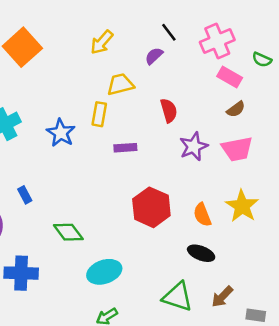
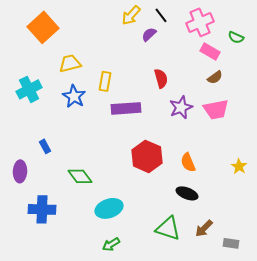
yellow arrow: (102, 42) -> (131, 15), moved
yellow trapezoid: (120, 84) -> (70, 63), moved
purple rectangle: (125, 148) -> (126, 108), size x1.6
yellow star: (242, 206) -> (239, 166), moved, size x0.6

